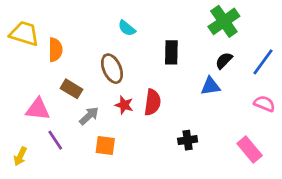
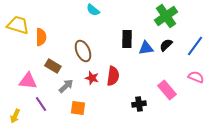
cyan semicircle: (127, 28) -> (93, 10), moved
blue triangle: (210, 86) -> (146, 48), moved
pink rectangle: (250, 150) -> (167, 90), moved

